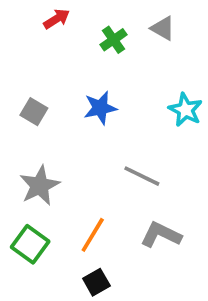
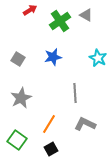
green cross: (113, 40) -> (60, 21), size x1.5
gray line: (142, 176) -> (75, 93), turned 60
green square: (30, 244) -> (17, 140), moved

